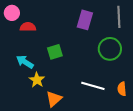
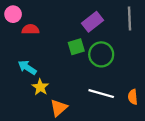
purple rectangle: (85, 20) -> (93, 22), turned 36
green circle: (110, 49) -> (101, 54), moved
green square: (55, 52) -> (76, 47), moved

